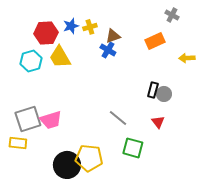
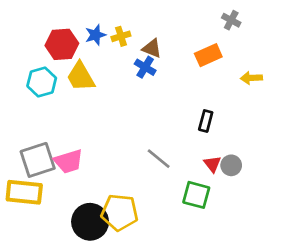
brown triangle: (113, 36) -> (152, 48), turned 42
gray circle: (164, 94) -> (231, 165), moved
yellow rectangle: (18, 143) -> (24, 192), size x1.5
green square: (133, 148) -> (196, 195), moved

